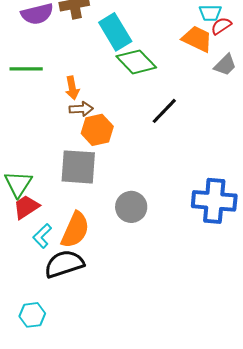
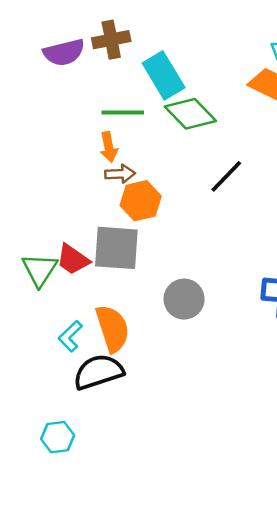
green line: (26, 69) -> (123, 112), moved
red trapezoid: (26, 207) -> (73, 259), moved, turned -112
orange semicircle: (75, 230) -> (112, 328), turned -42

